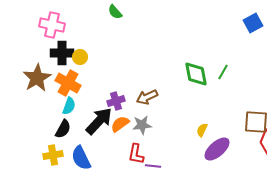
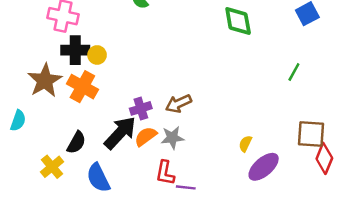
green line: (223, 72) -> (294, 72), moved
green diamond: (196, 74) -> (238, 21), moved
cyan semicircle: (69, 106) -> (18, 121), moved
yellow cross: (53, 155) -> (52, 167), moved, turned -30

